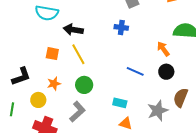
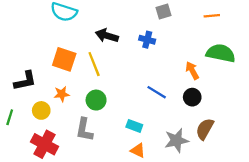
black arrow: (73, 30) -> (107, 36), moved
orange square: (52, 54) -> (64, 59), size x1.5
gray L-shape: (77, 112) -> (84, 130), turned 135

